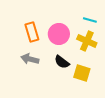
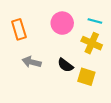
orange rectangle: (32, 32) -> (19, 29), moved
pink circle: (59, 34) -> (62, 23), moved

